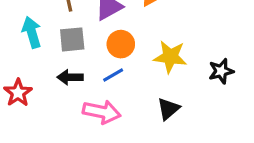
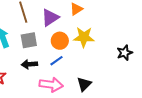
yellow star: (170, 57) -> (84, 37), moved
black triangle: (168, 109) -> (84, 84), moved

